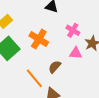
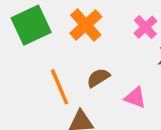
pink triangle: (76, 53) -> (135, 98), moved

